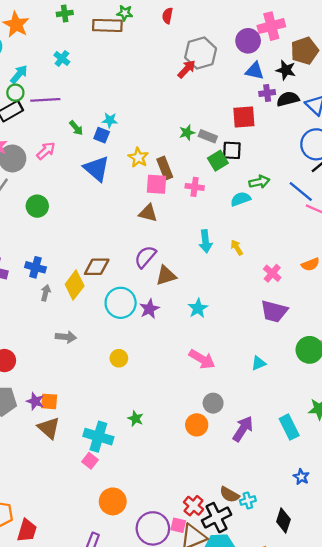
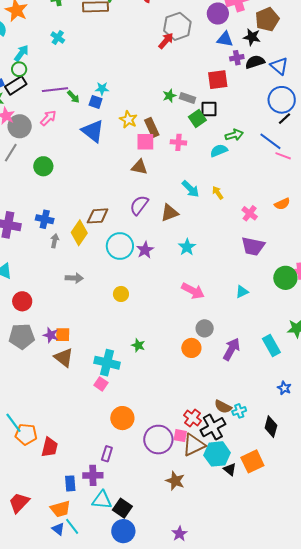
purple line: (45, 100) -> (55, 90), moved
cyan arrow: (206, 241) -> (190, 189), turned -36
brown triangle: (166, 276) -> (169, 213), moved

